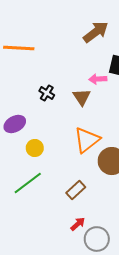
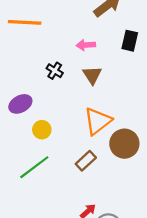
pink arrow: (98, 79) -> (86, 45), moved
brown rectangle: (76, 190) -> (86, 161), moved

